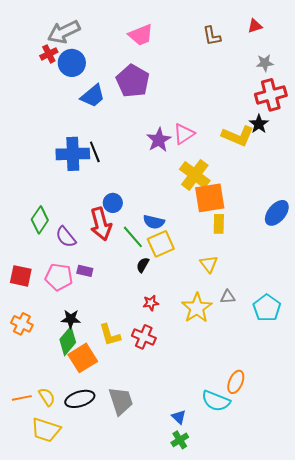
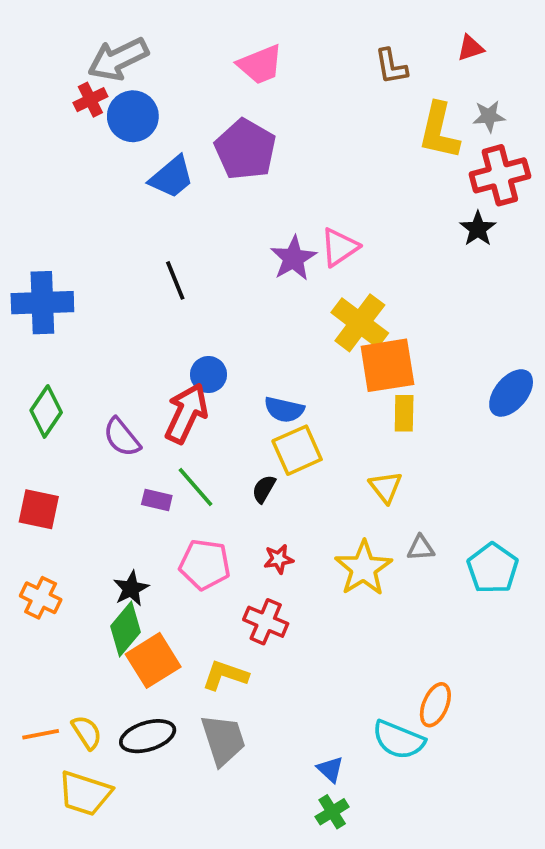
yellow L-shape: (238, 136) -> (439, 131), moved, turned 80
blue cross: (73, 154) -> (42, 303), moved
green diamond: (40, 220) -> (46, 411), moved
red arrow: (101, 224) -> (186, 413), turned -140
green line: (133, 237) -> (196, 487), moved
pink pentagon: (59, 277) -> (205, 565), moved
black star: (71, 319) -> (131, 589), turned -30
yellow L-shape: (110, 335) -> (225, 675), moved, turned 125

